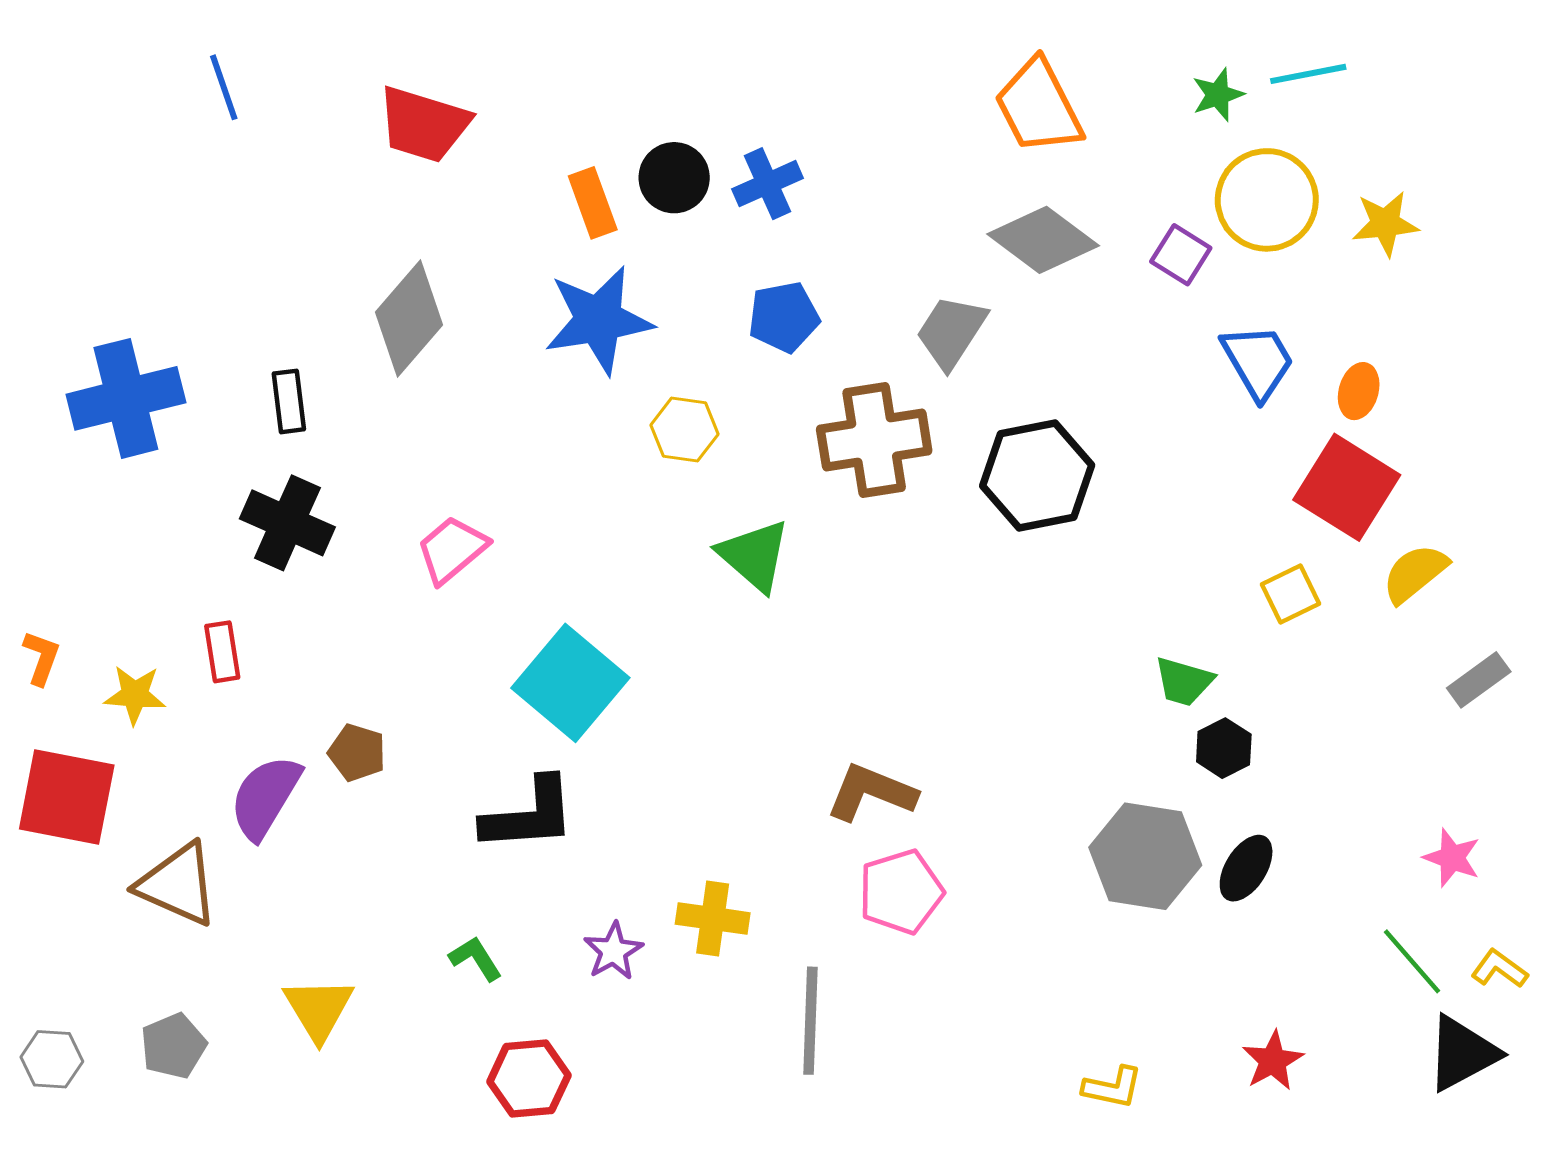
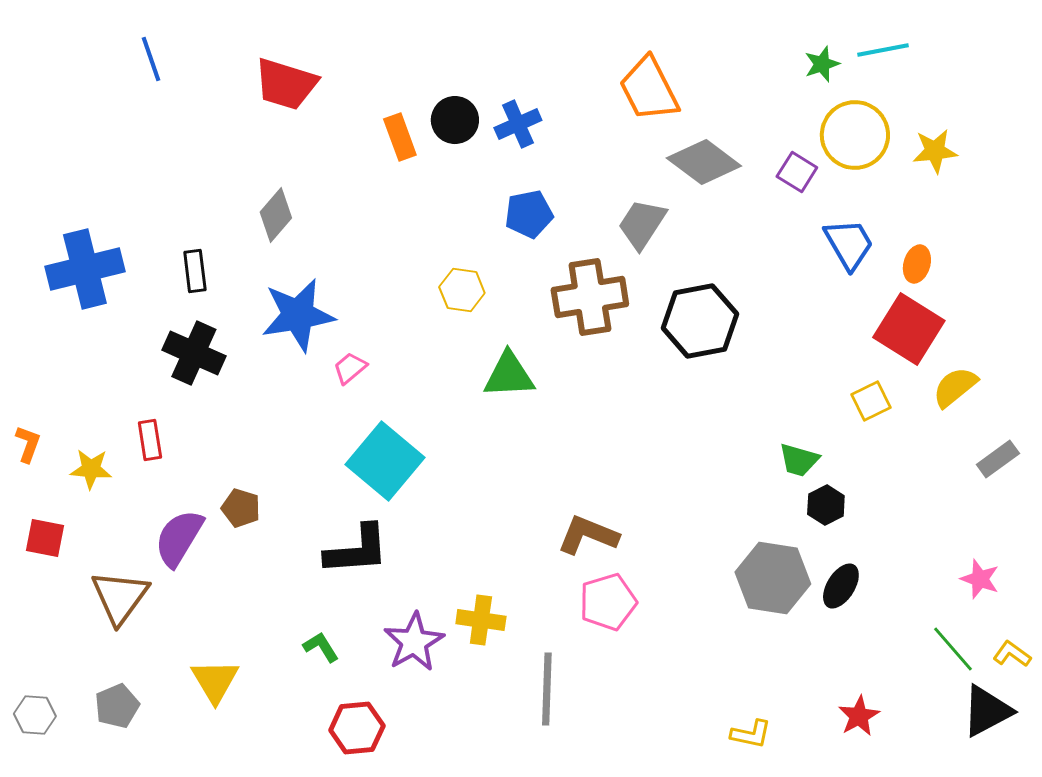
orange trapezoid: (1039, 107) -> (649, 89), moved
gray diamond: (409, 318) -> (276, 215), size x0.7
blue star: (599, 320) -> (298, 315), moved
pink trapezoid: (452, 550) -> (350, 368), moved, size x0.7
green triangle: (754, 555) -> (509, 375), turned -44
red square: (67, 797) -> (45, 538), size x0.6
brown triangle: (178, 884) -> (120, 597), turned 42
purple star: (613, 951) -> (414, 642), size x1.5

